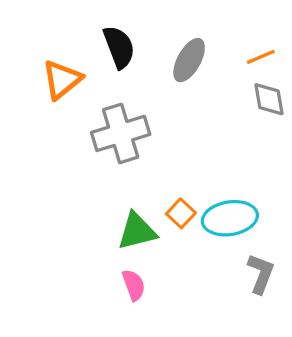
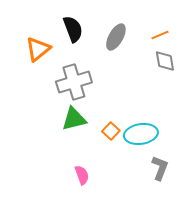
green triangle: (137, 231) -> (74, 119), moved

